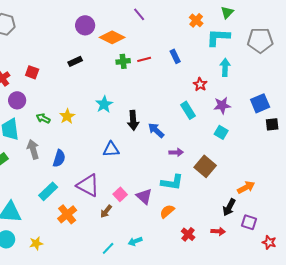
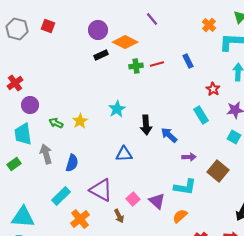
black rectangle: (75, 61) -> (101, 55), moved
red square: (32, 72) -> (48, 26), moved
brown arrow: (106, 211) -> (119, 216), turned -64

